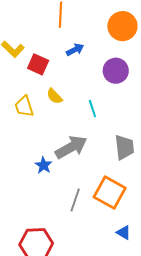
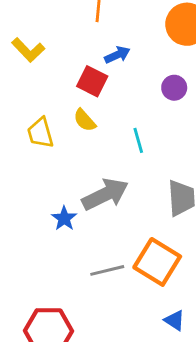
red square: (38, 64) -> (92, 81), moved
purple circle: (116, 71) -> (174, 88), size x0.7
gray line: (75, 200) -> (107, 270), turned 55

